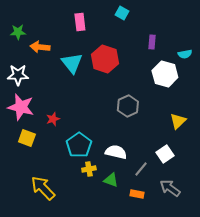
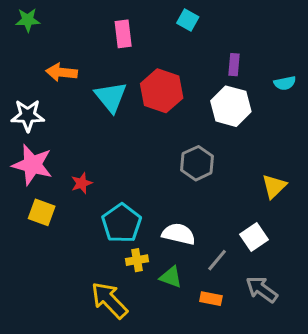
green star: (18, 32) -> (28, 20), moved
white hexagon: (165, 74) -> (231, 106), moved
yellow arrow: (43, 188) -> (109, 300), moved

